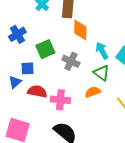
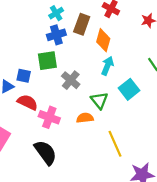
orange diamond: (80, 30) -> (103, 40), moved
blue cross: (17, 34) -> (56, 35), moved
cyan arrow: (102, 51) -> (107, 66), moved, turned 36

